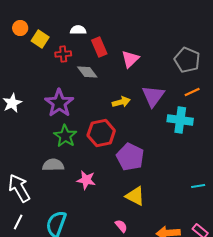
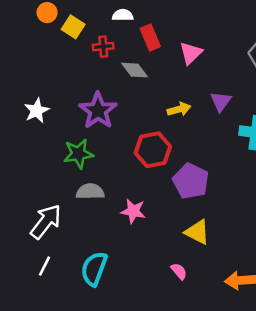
purple triangle: (153, 96) -> (221, 101), size x0.7
green star: (65, 136) -> (78, 154), moved, turned 30
white arrow: (19, 188) -> (46, 222), turned 68

